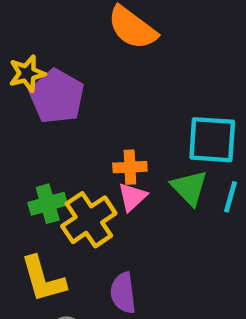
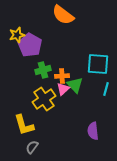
green triangle: (189, 188) -> (75, 85), moved
green cross: (48, 204) -> (43, 70), moved
purple semicircle: (123, 293) -> (93, 131), moved

